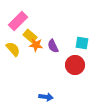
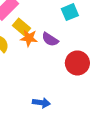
cyan square: (82, 43) -> (70, 12), moved, turned -32
purple semicircle: (53, 46) -> (50, 39), turned -32

